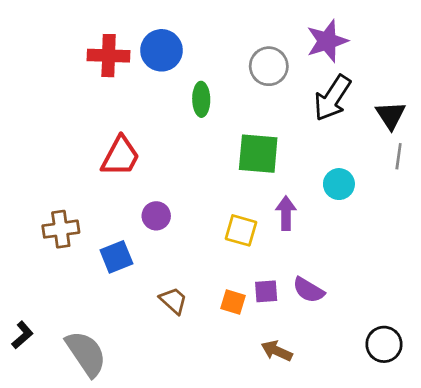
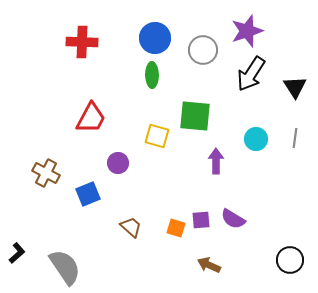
blue circle: (162, 50) -> (155, 38), moved
gray line: (399, 156) -> (295, 138), moved
brown cross: (61, 229) -> (46, 173), turned 36
yellow square: (241, 230) -> (157, 136), moved

